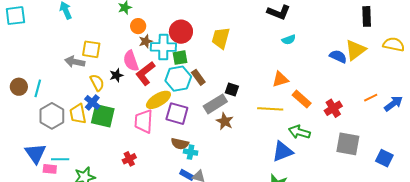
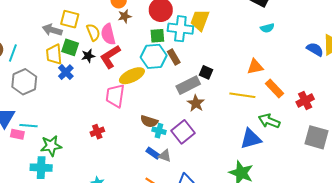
cyan cross: (163, 47) -> (180, 29), moved
red L-shape: (145, 73) -> (110, 57), moved
black star: (116, 75) -> (88, 56), moved
yellow semicircle: (97, 83) -> (93, 32), moved
yellow trapezoid: (78, 114) -> (54, 54), moved
purple square: (177, 114) -> (183, 132), moved, turned 30
green square: (103, 116) -> (70, 47), moved, size x0.7

